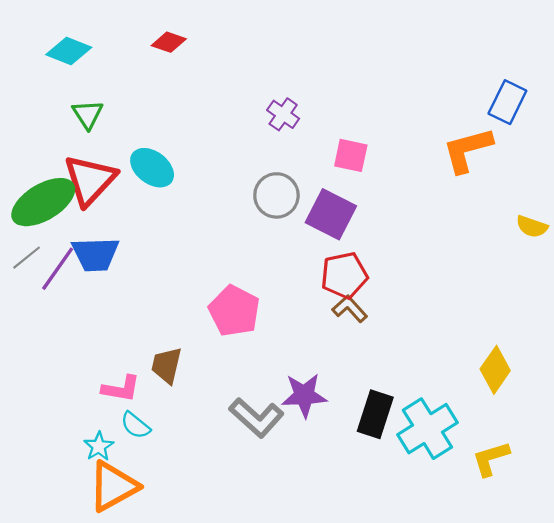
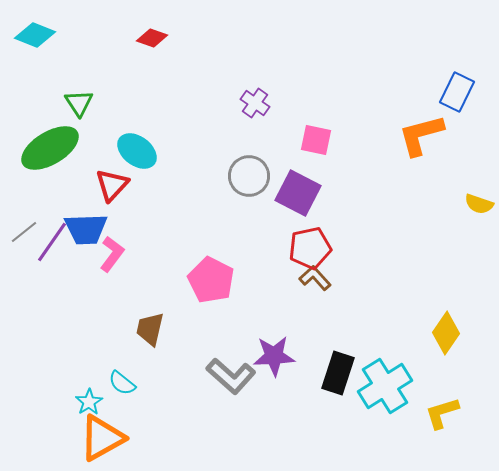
cyan diamond: (69, 51) -> (35, 35), moved
red triangle: (90, 180) -> (112, 185), moved, size x0.7
green ellipse: (43, 202) -> (50, 148), moved
pink L-shape: (121, 389) -> (112, 254), moved, turned -63

